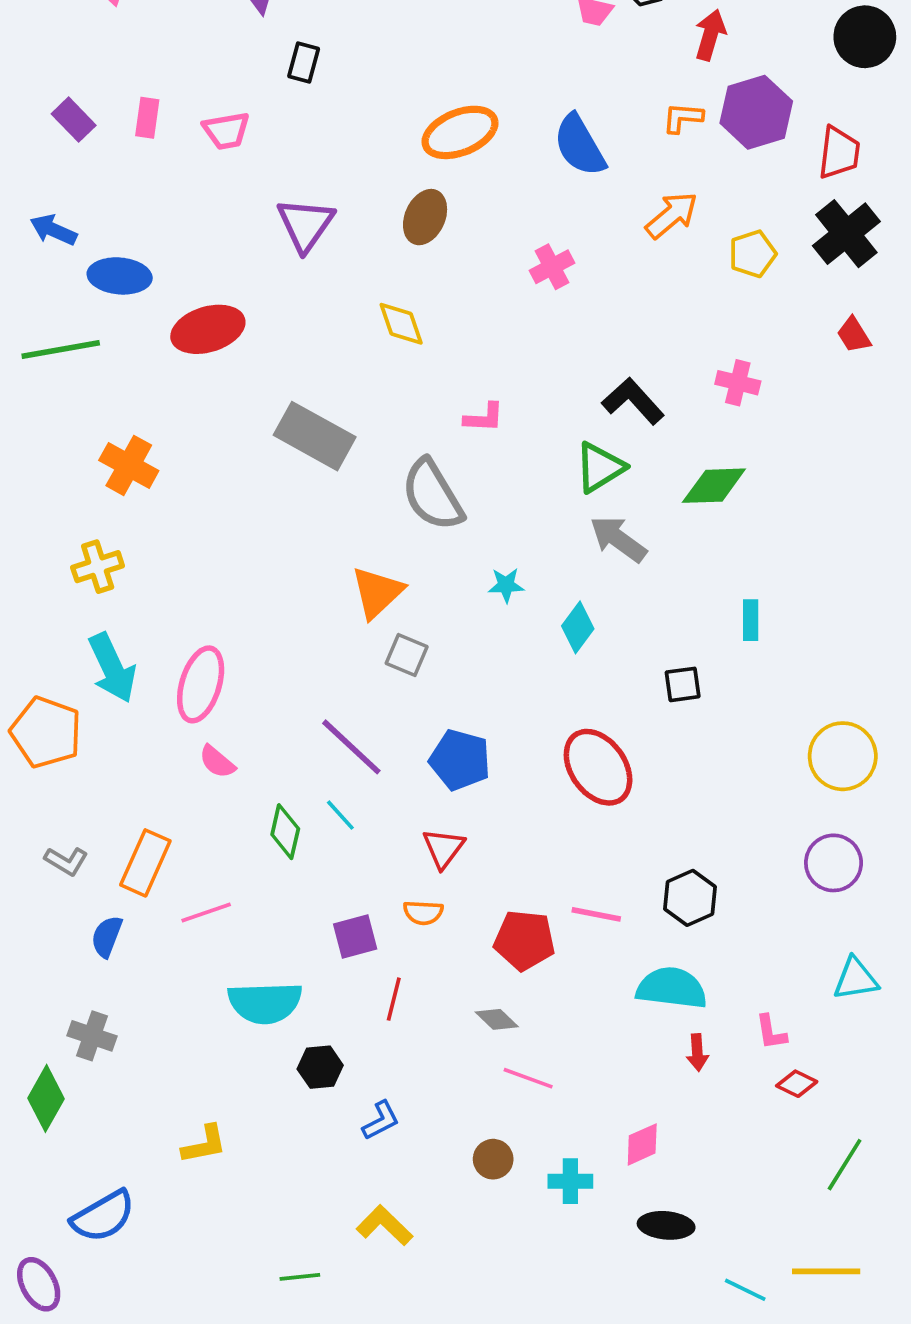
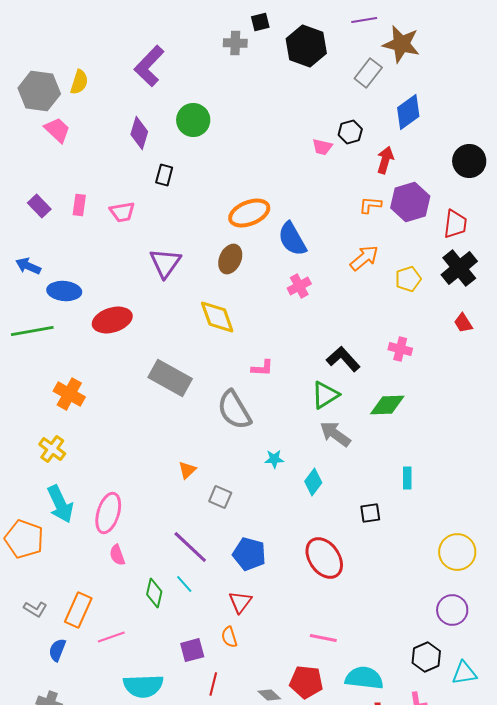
blue semicircle: (580, 145) -> (292, 239), moved
yellow diamond: (401, 324) -> (217, 317), size x1.4
yellow cross: (98, 567) -> (52, 449), turned -36
orange triangle: (377, 592) -> (187, 470), moved, size x0.6
pink semicircle: (217, 762) -> (117, 555), turned 30
black hexagon: (690, 898) -> (426, 657), moved
orange semicircle: (423, 913) -> (229, 637), turned 70
red pentagon: (524, 940) -> (306, 682), moved

